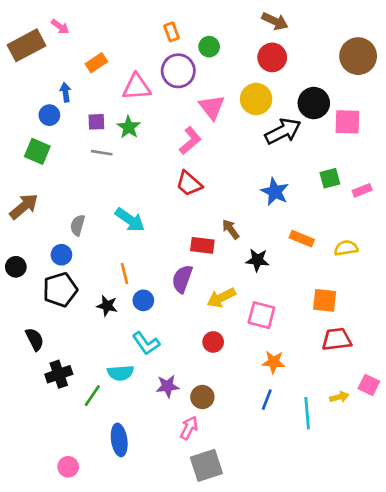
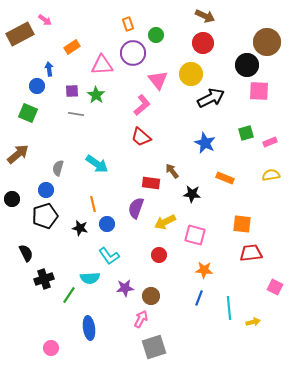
black circle: (314, 103) -> (247, 65), moved
yellow semicircle: (346, 248) -> (271, 175), moved
yellow arrow: (339, 397) -> (253, 322), moved

